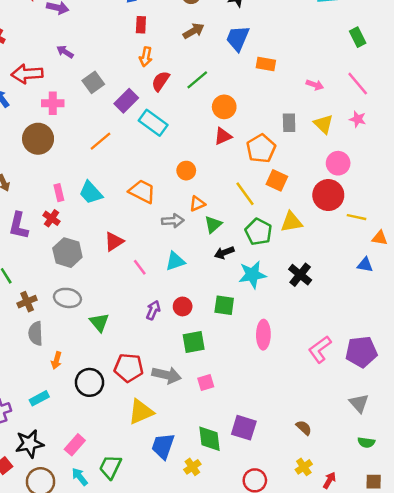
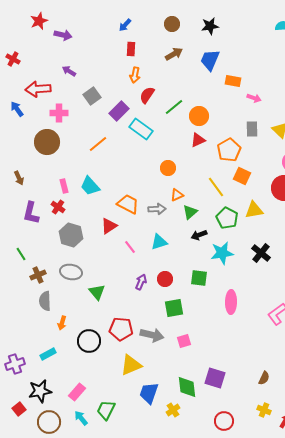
green line: (197, 80) -> (174, 107), moved
pink arrow: (315, 85) -> (254, 98), moved
orange trapezoid: (142, 191) -> (128, 204), moved
brown semicircle: (304, 428) -> (264, 378), turned 72
yellow cross: (304, 467) -> (264, 410), turned -32

